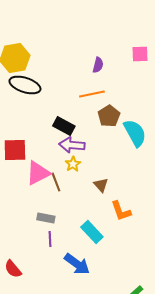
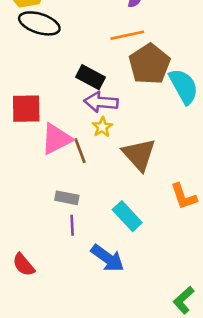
brown pentagon: (109, 116) -> (149, 64), size x1.4
brown triangle: (101, 185) -> (139, 155), size x1.8
orange L-shape: (121, 211) -> (184, 196), moved

